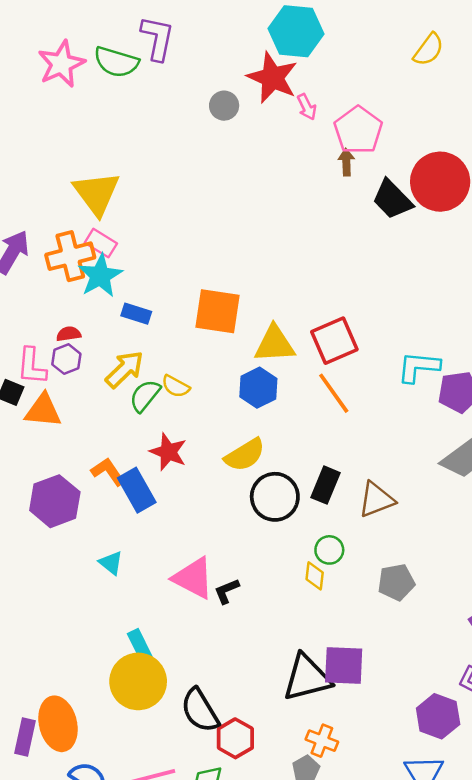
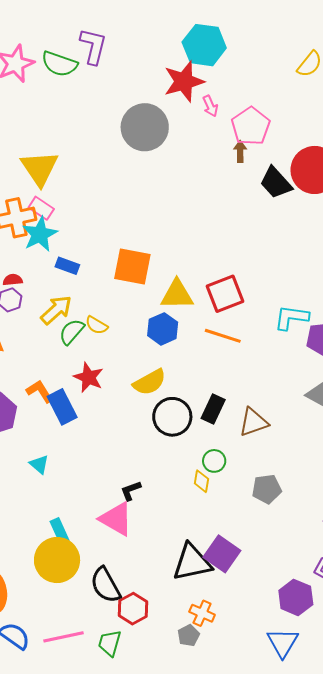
red star: (272, 78) -> (184, 81), turned 30
gray circle: (224, 106) -> (145, 127), moved, size x2.0
orange line: (334, 393) -> (223, 336), turned -39
pink triangle: (193, 578) -> (116, 519), moved
purple square: (344, 665) -> (222, 554), turned 30

